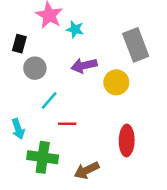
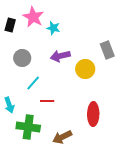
black rectangle: (19, 44) -> (10, 25), moved
gray rectangle: (136, 45) -> (107, 50), moved, size x0.7

